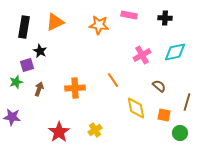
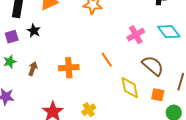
cyan diamond: (175, 52) -> (169, 32), turned 65
purple square: (27, 65) -> (12, 37), moved
brown semicircle: (159, 86) -> (153, 66), size x1.6

